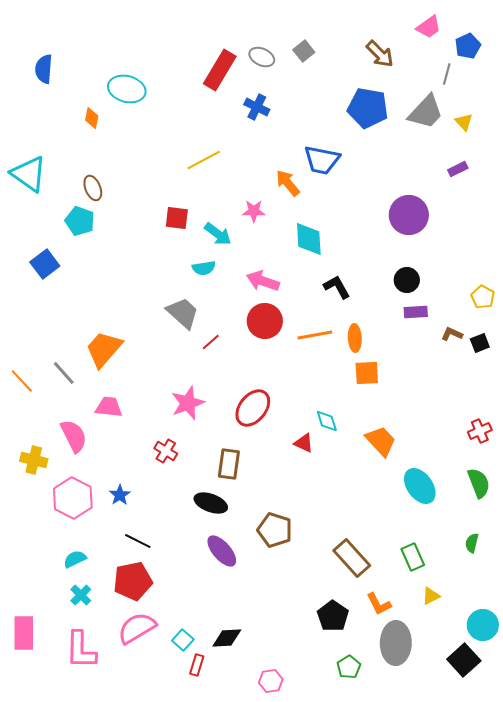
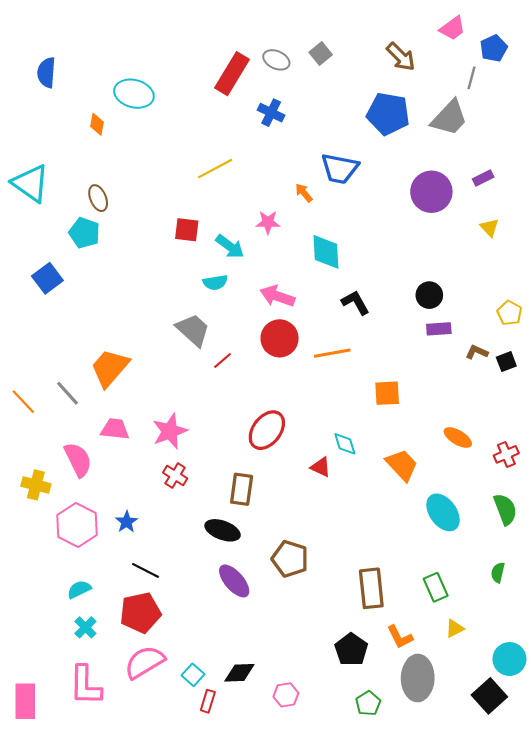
yellow triangle: (464, 122) -> (489, 228), moved
orange arrow: (288, 183) -> (304, 193), size x0.7
purple circle: (409, 215) -> (431, 192), moved
orange ellipse: (355, 338) -> (458, 438), moved, turned -56
pink star: (188, 403) -> (170, 431), moved
brown rectangle: (352, 558) -> (371, 588), turned 36
pink rectangle: (24, 633) -> (25, 701), moved
pink hexagon: (271, 681) -> (286, 695), moved

